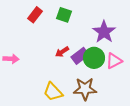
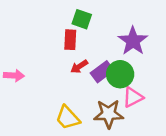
red rectangle: (35, 15) -> (70, 40), moved, turned -35
pink triangle: (114, 61) -> (133, 97), moved

